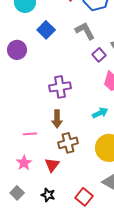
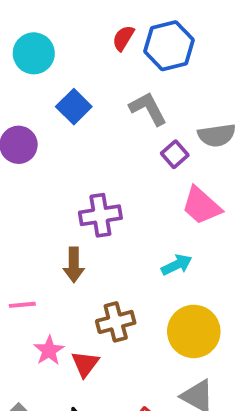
brown arrow: (57, 119) -> (74, 265), moved
pink line: (30, 134) -> (22, 305), moved
pink star: (24, 163) -> (49, 351), moved

